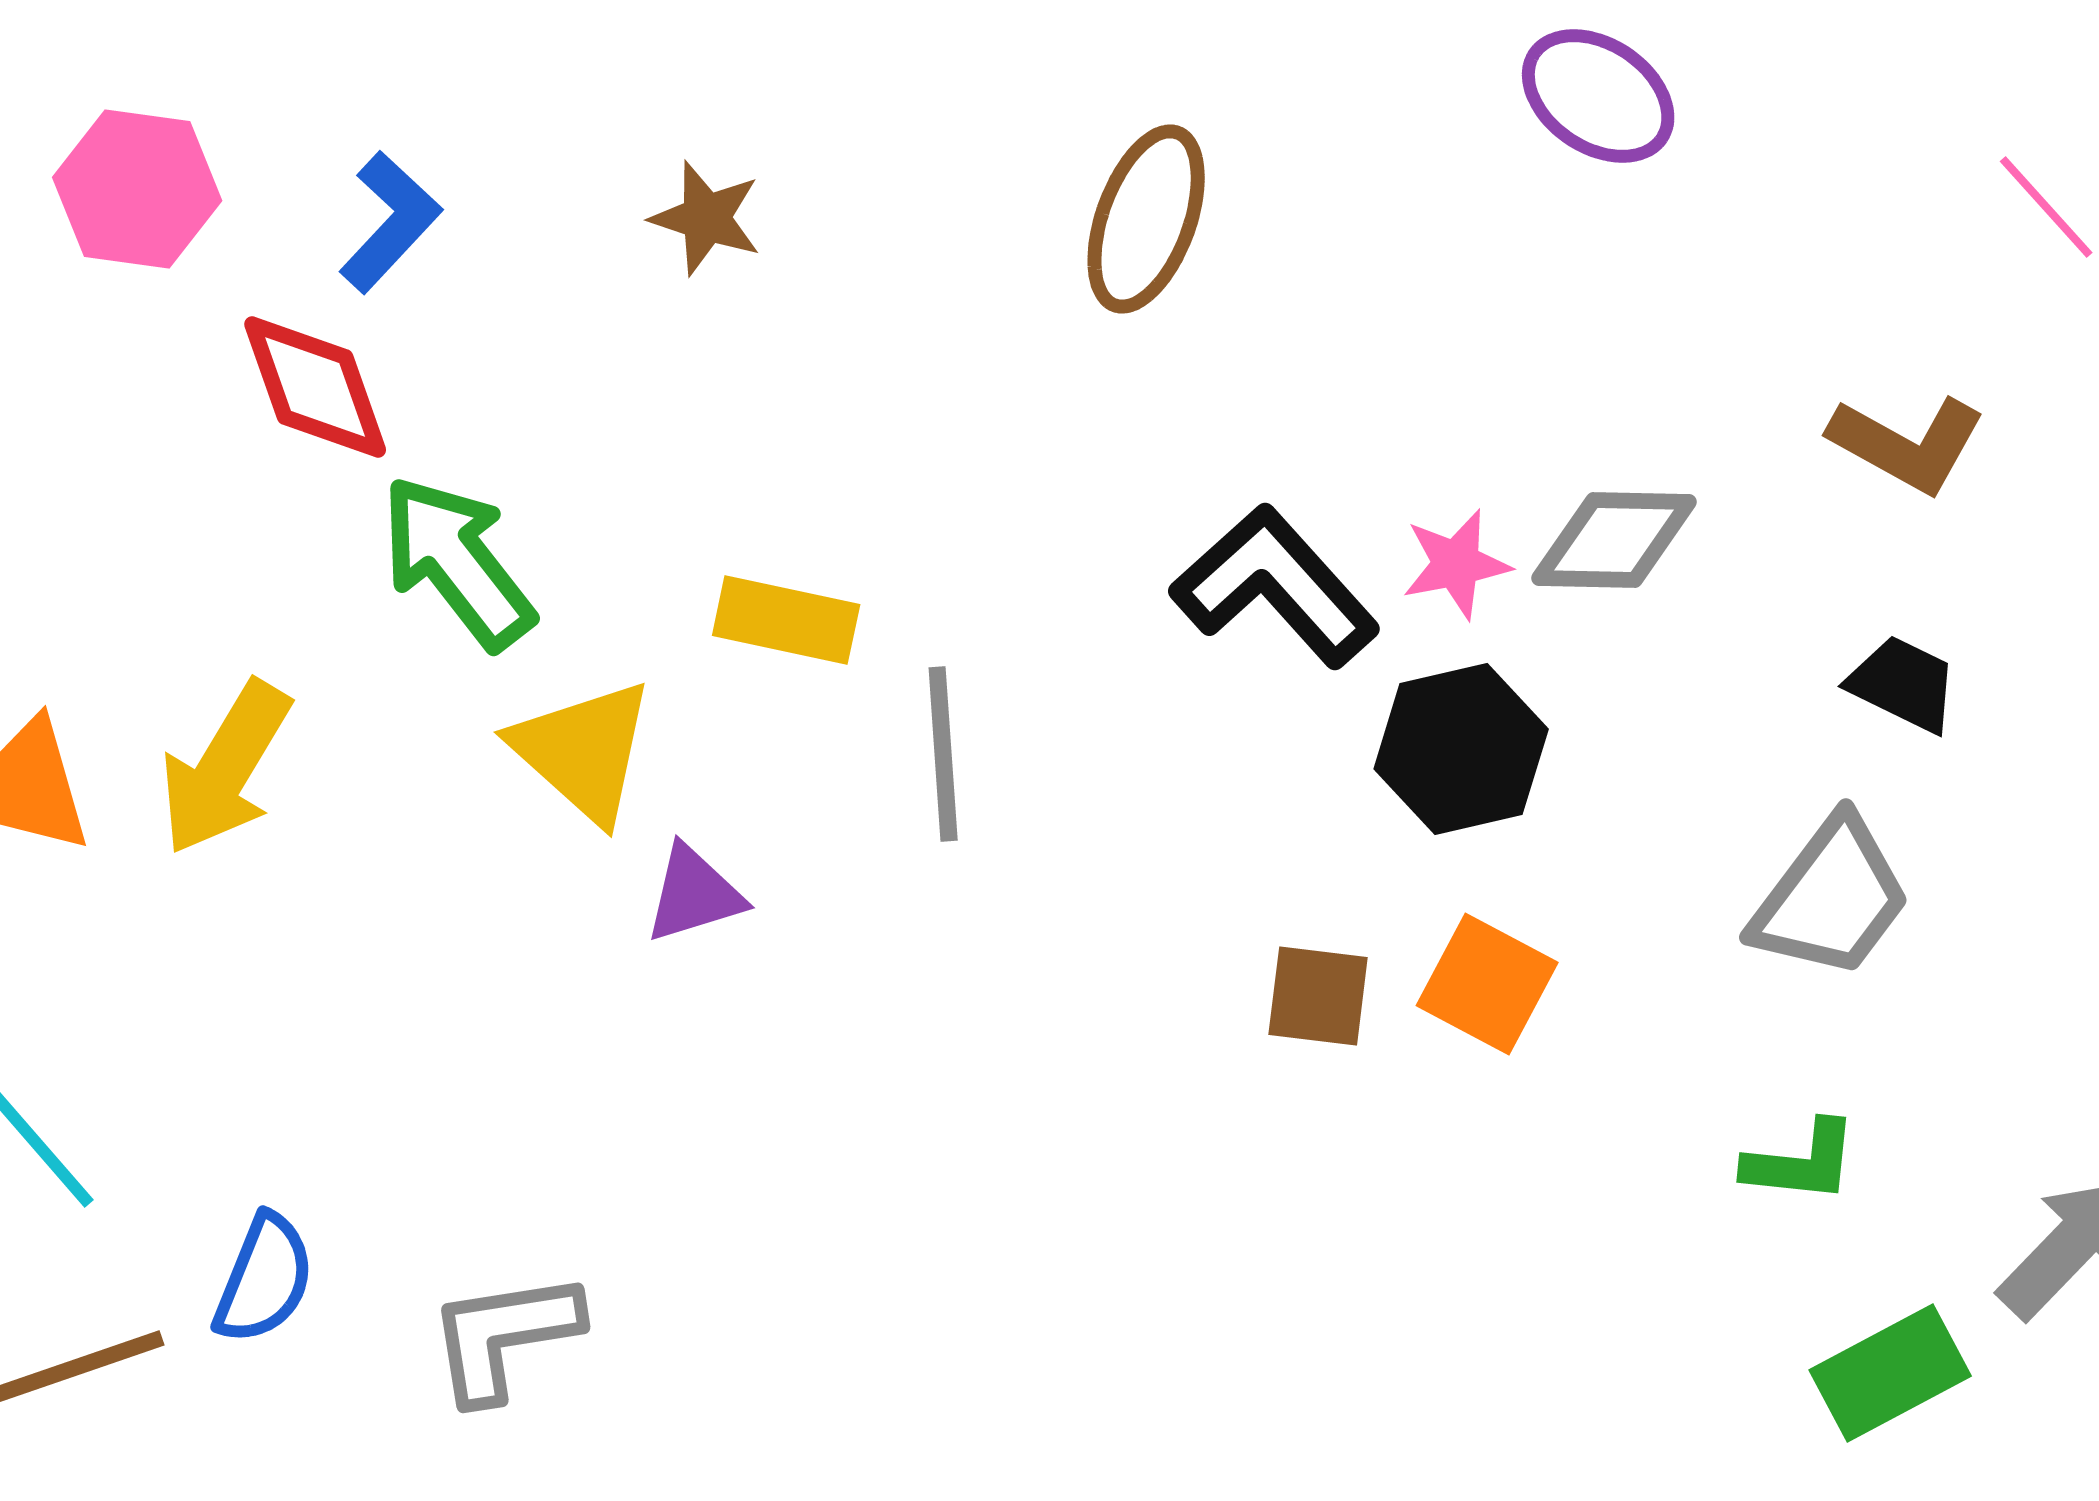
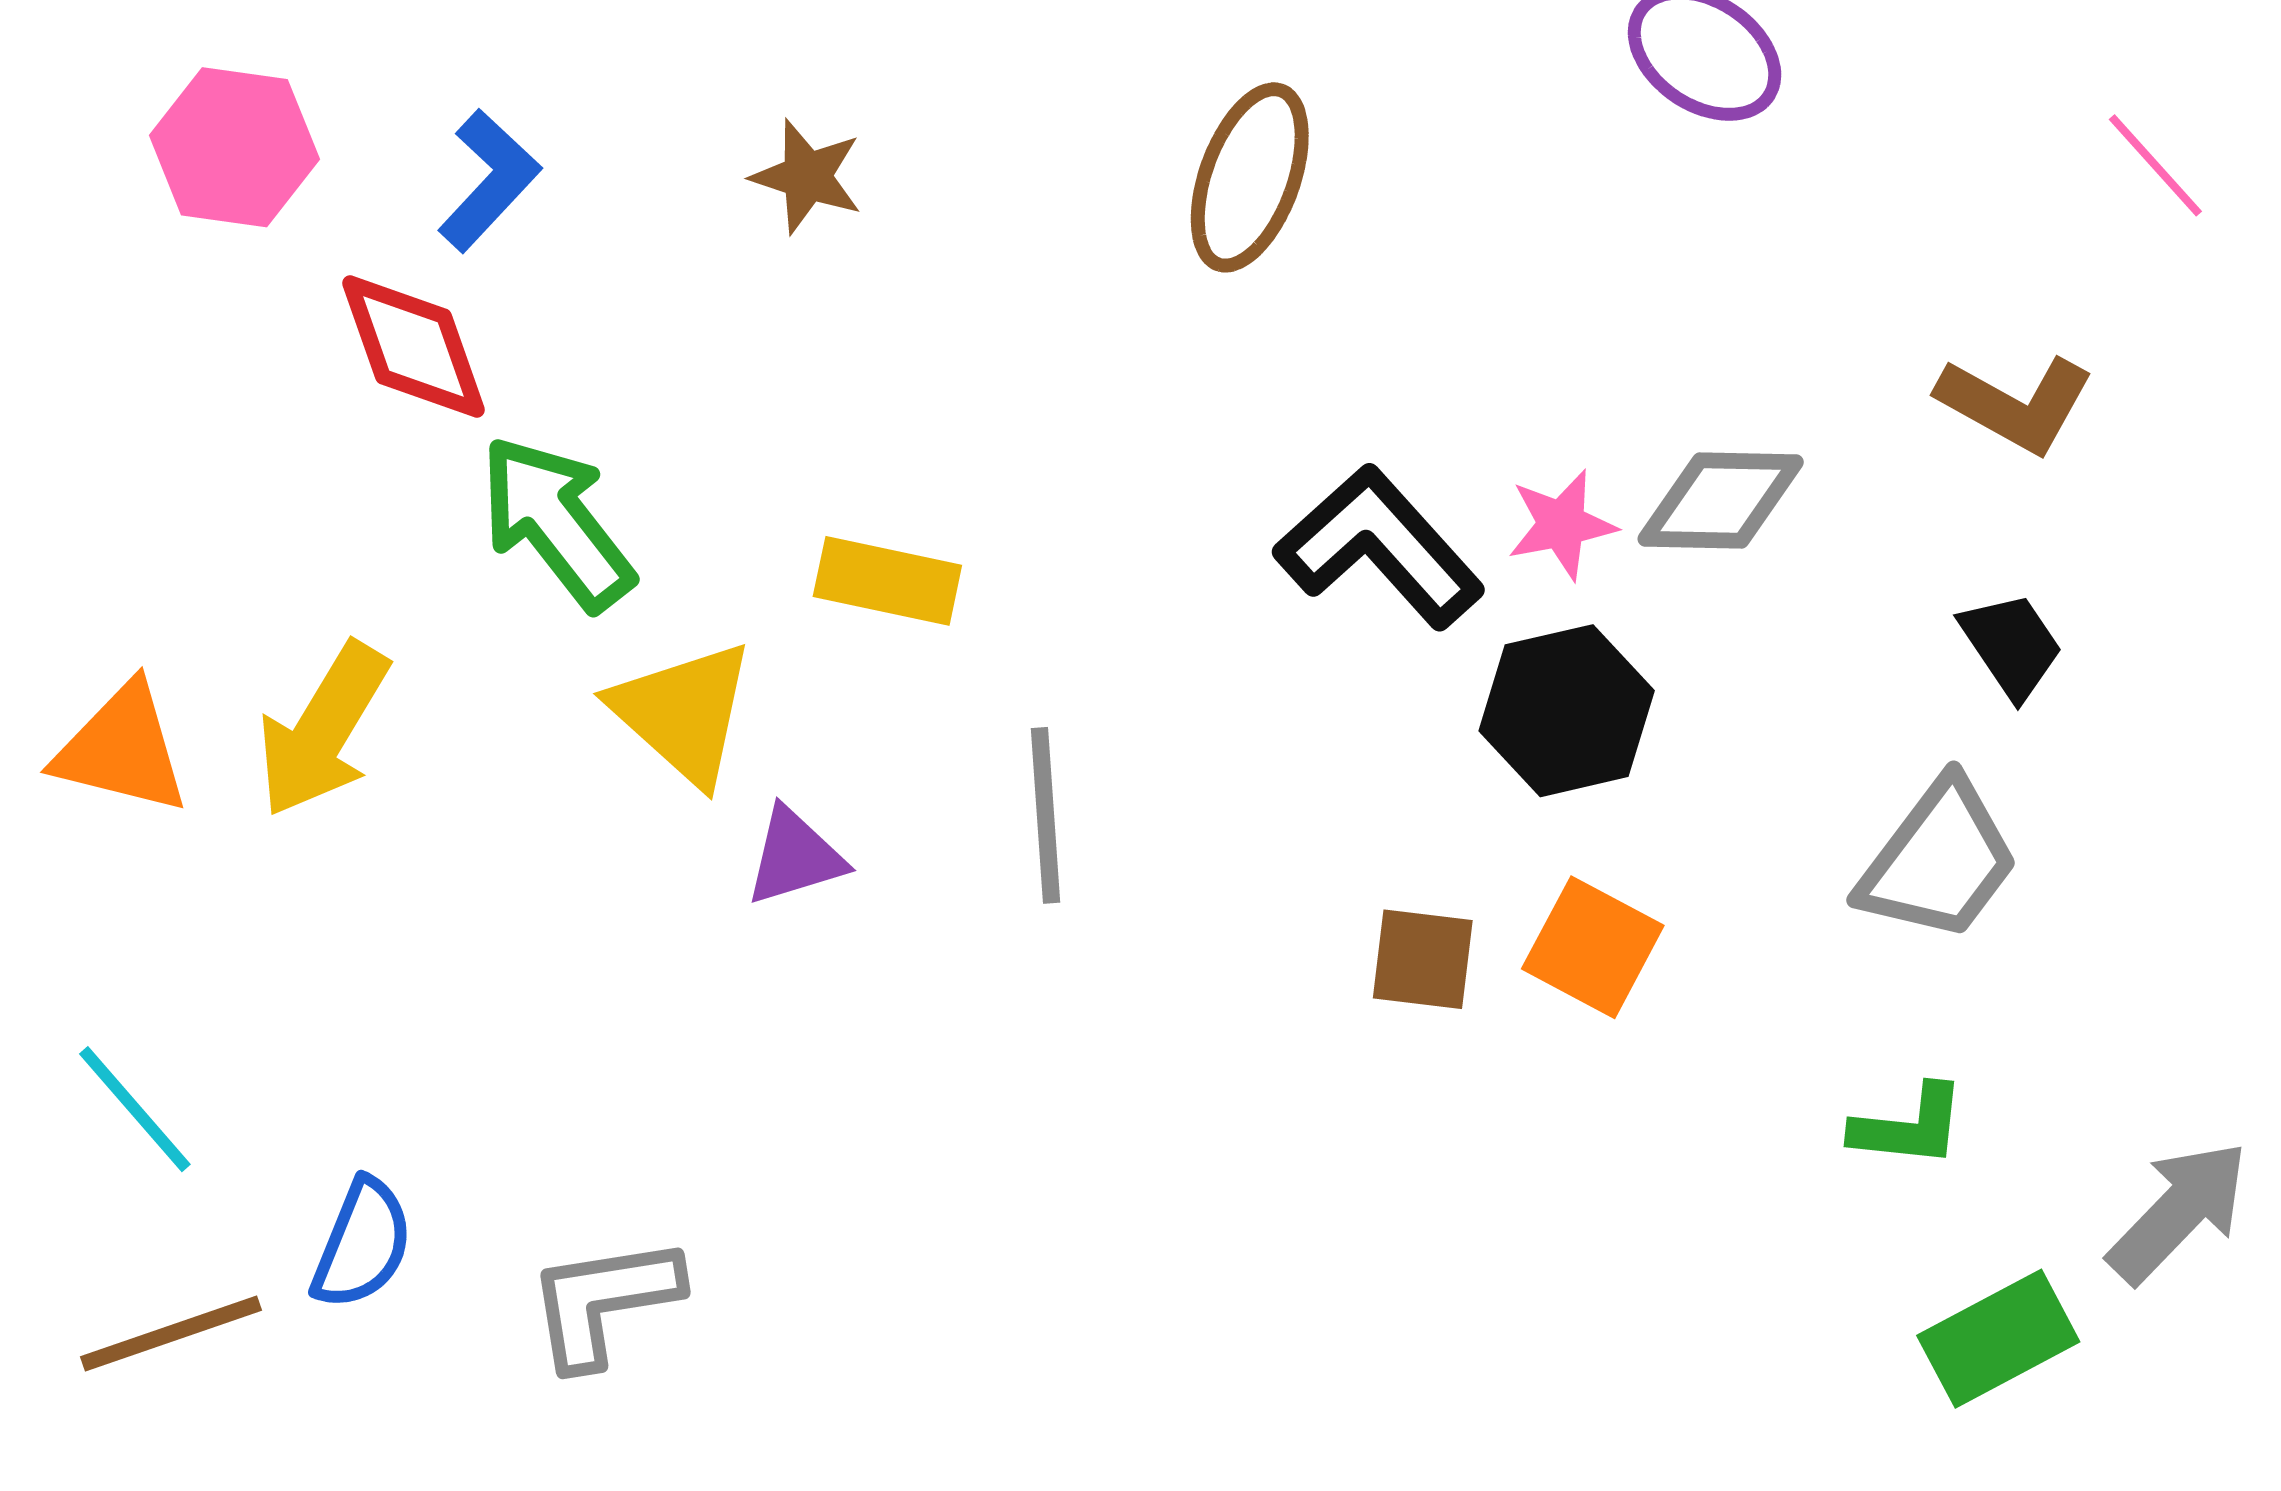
black trapezoid: (1903, 684) -> (2011, 645), turned 30
gray line: (943, 754) -> (1045, 815), moved

